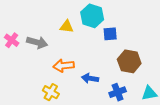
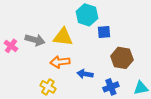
yellow triangle: (67, 26) -> (63, 37), moved, size x1.5
pink cross: (12, 40) -> (11, 46), moved

